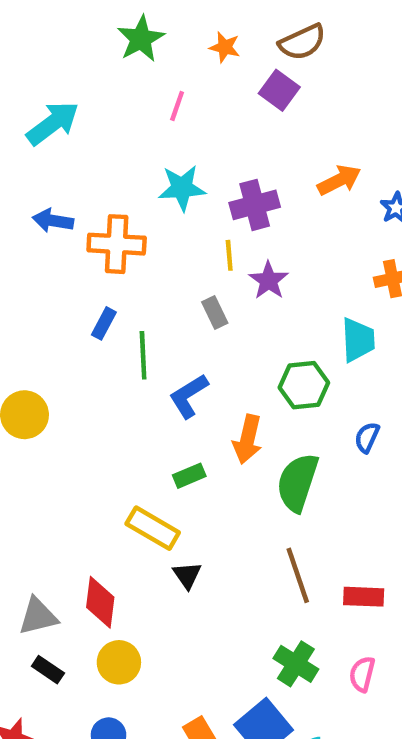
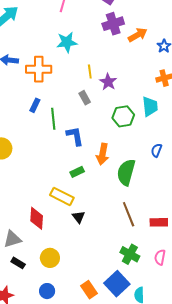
purple cross: (255, 205) -> (113, 24), moved
green hexagon: (304, 385) -> (123, 116), moved
blue L-shape: (189, 396) -> (75, 136), turned 115
red diamond: (100, 602) -> (37, 218), moved

